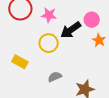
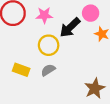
gray semicircle: (55, 77) -> (48, 70), moved

